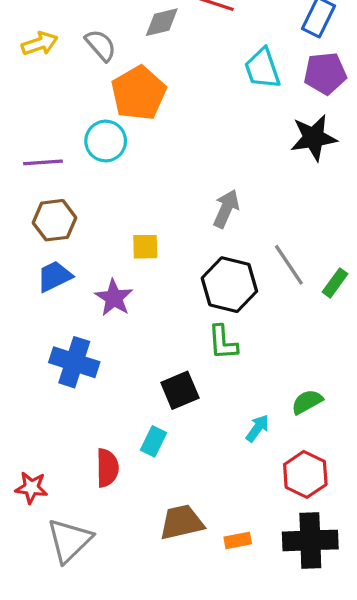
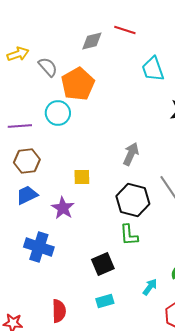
gray semicircle: (101, 45) -> (48, 67), moved
cyan rectangle: (153, 441) -> (105, 301), moved, turned 48

